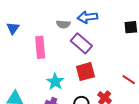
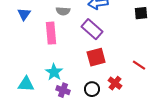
gray semicircle: (63, 24) -> (63, 11), moved
cyan star: (55, 82) -> (54, 72), moved

